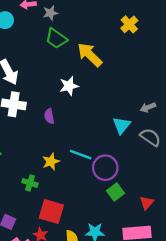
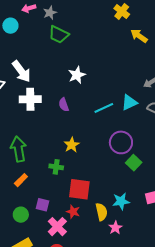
yellow arrow: (90, 55) -> (139, 36), moved, size x0.7
cyan triangle: (121, 125) -> (129, 102), turned 36
cyan line: (81, 155) -> (104, 108), moved, turned -36

